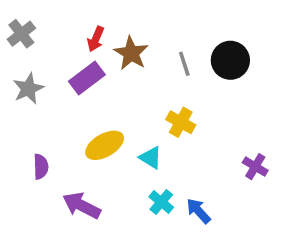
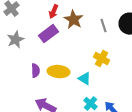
yellow ellipse: (105, 145) -> (58, 72), turned 35
purple semicircle: (41, 167) -> (36, 71), moved

